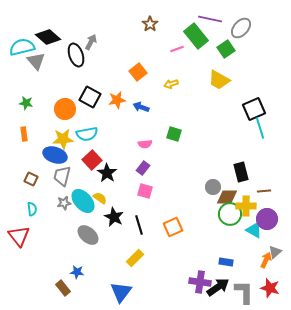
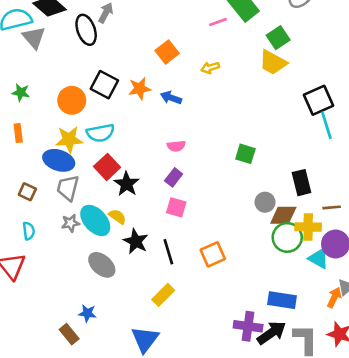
green square: (226, 49) -> (278, 38), moved
green square: (174, 134) -> (245, 154), moved
blue rectangle: (226, 262) -> (282, 300), size x1.5

